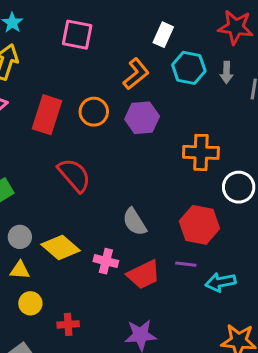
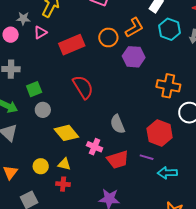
orange circle: (94, 112) -> (108, 37), moved
red rectangle: (47, 115) -> (72, 45), turned 40
gray circle: (20, 237) -> (43, 110), moved
yellow triangle: (20, 270) -> (64, 164), moved

